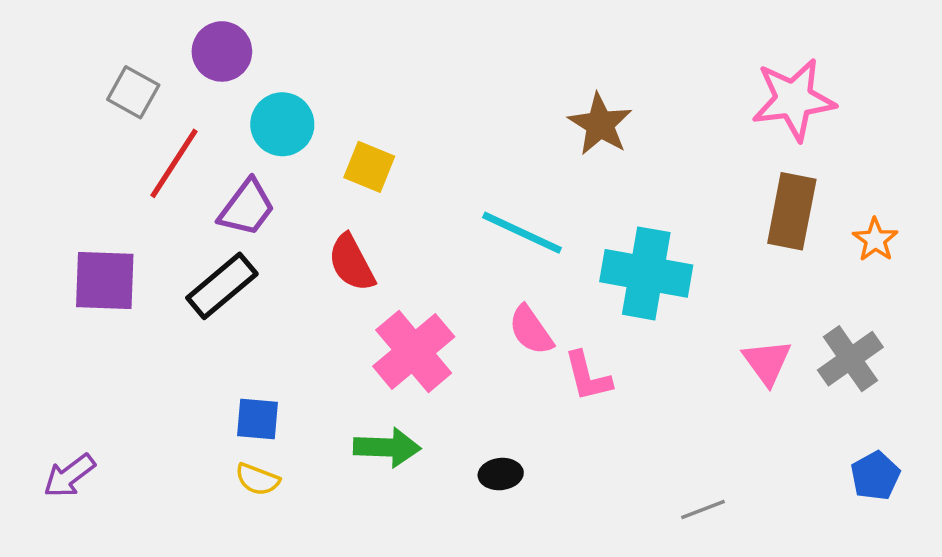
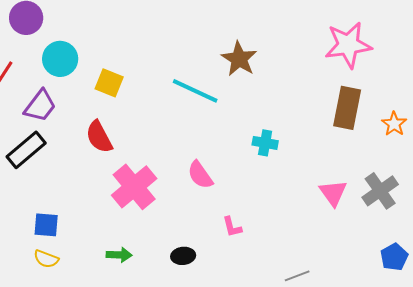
cyan line: (522, 233) -> (195, 91), moved
cyan cross: (646, 273) -> (265, 143), size x0.5
pink L-shape: (588, 376) -> (232, 227), moved, size x0.7
green arrow: (387, 447) -> (119, 255), moved, size x0.7

